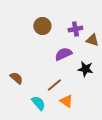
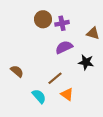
purple cross: (75, 29) -> (62, 23), moved

